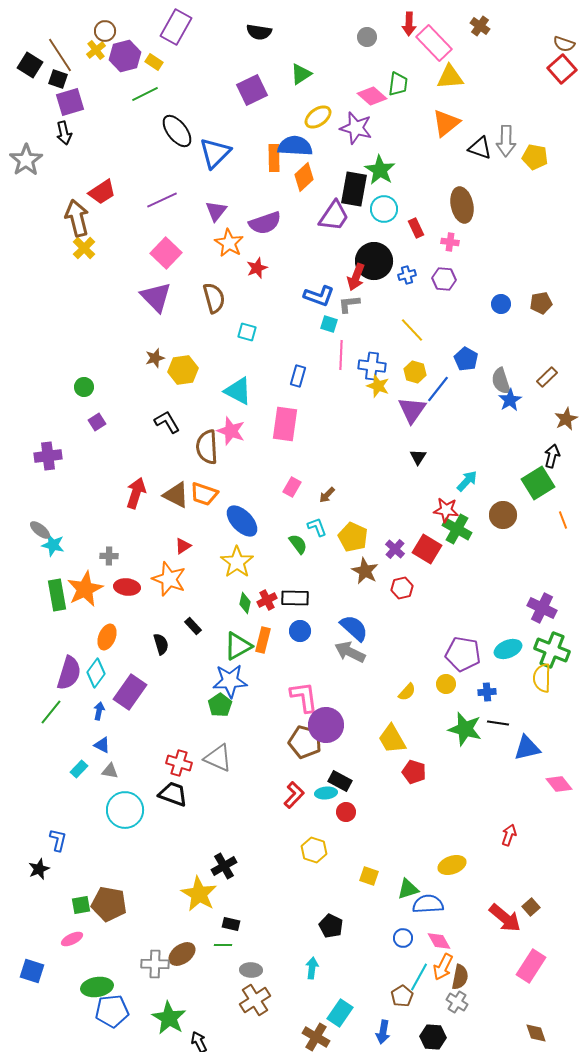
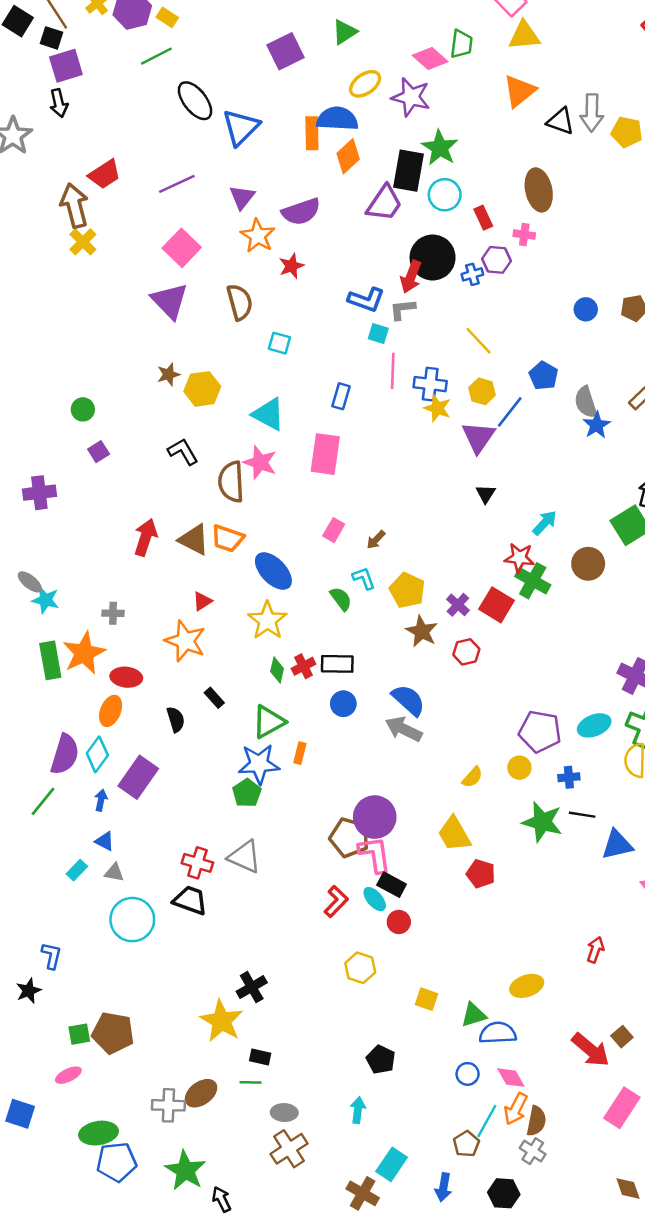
purple hexagon: (444, 279) -> (497, 260), moved
red ellipse: (127, 587) -> (126, 677), moved
orange rectangle: (263, 640) -> (300, 753), moved, size x0.7
pink L-shape: (304, 697) -> (375, 854), moved
cyan ellipse: (326, 793) -> (375, 899), turned 55

